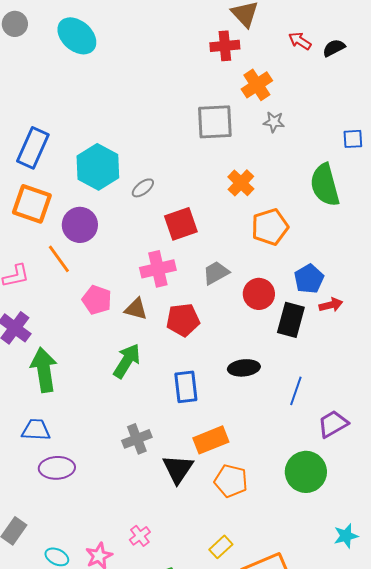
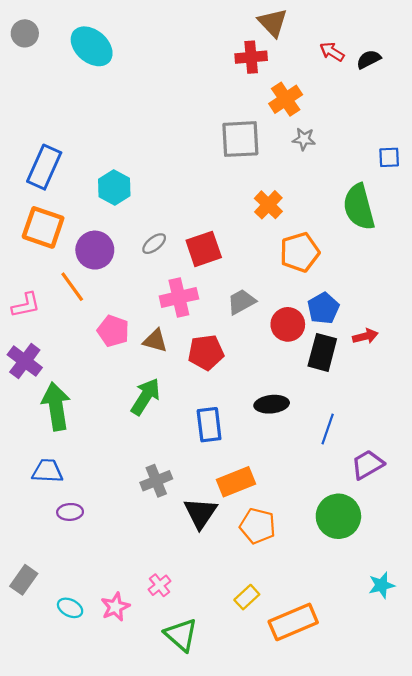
cyan hexagon: (98, 167) -> (114, 188), size x0.7
gray ellipse: (143, 188) -> (154, 244), moved
blue pentagon: (309, 279) -> (323, 308), moved
purple ellipse: (57, 468) -> (70, 512), size x0.7

